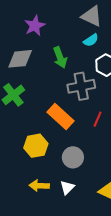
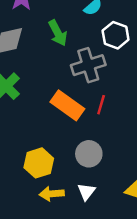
red line: (98, 119) -> (101, 105), moved
yellow hexagon: (36, 146) -> (39, 163), moved

